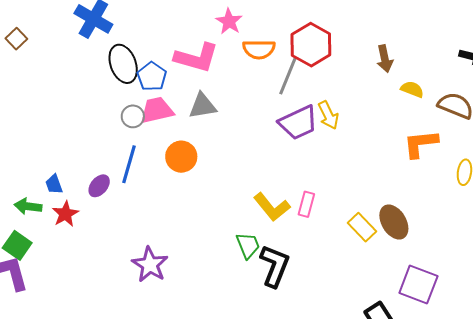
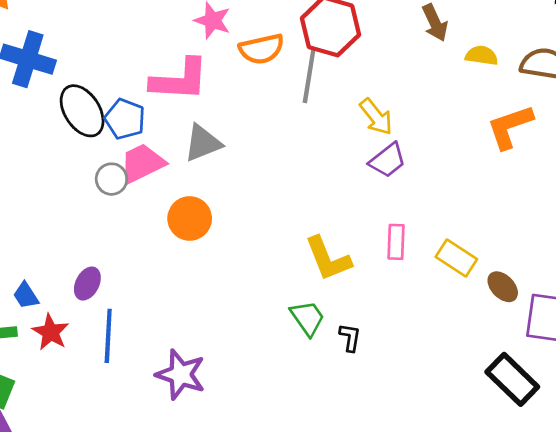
purple trapezoid: (298, 123) -> (388, 160), moved, size x0.7
blue line: (129, 164) -> (108, 336), moved
pink rectangle: (306, 204) -> (396, 242), moved
yellow L-shape: (272, 207) -> (328, 259), turned 30
brown ellipse: (394, 222) -> (503, 287), moved, size x0.7
black L-shape: (275, 266) -> (350, 337), size x0.5

